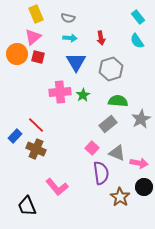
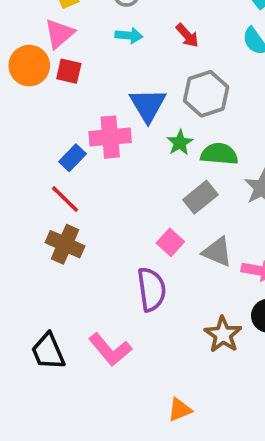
red arrow: (101, 38) -> (187, 35), turned -32
blue triangle: (76, 62) -> (148, 105), moved
green star: (83, 95) -> (180, 143), moved
blue rectangle: (15, 136) -> (73, 158), moved
purple semicircle: (101, 173) -> (152, 289), moved
pink L-shape: (57, 187) -> (110, 350), moved

